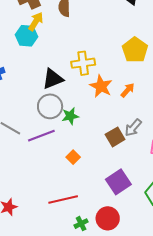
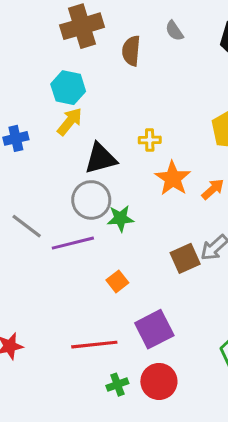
yellow arrow: (36, 21) -> (70, 122), moved
yellow cross: (83, 63) -> (150, 140), size x0.6
purple square: (118, 182) -> (154, 329), moved

